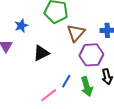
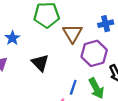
black triangle: (41, 53) -> (40, 63), turned -36

